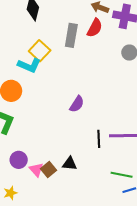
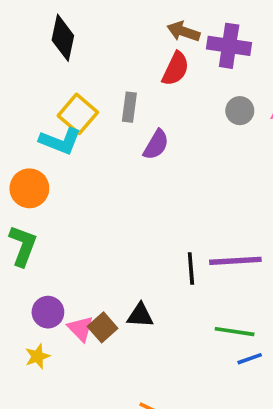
gray rectangle: (71, 35) -> (129, 107), moved, size x0.7
purple semicircle: (77, 104) -> (156, 145), moved
yellow star: (10, 193) -> (37, 356), moved

